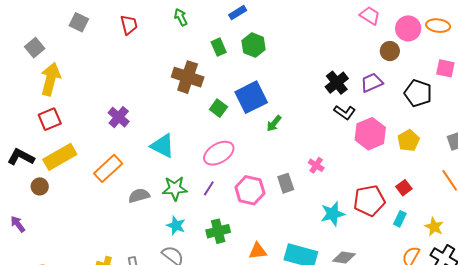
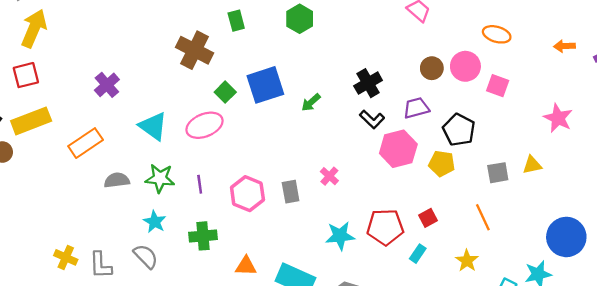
pink circle: (408, 28) -> (465, 66), moved
green hexagon: (254, 45) -> (300, 19), moved
brown circle: (390, 51) -> (432, 68), moved
purple trapezoid: (372, 83) -> (416, 108), moved
black pentagon: (418, 93) -> (459, 130), moved
green arrow: (274, 123) -> (311, 102), moved
yellow pentagon: (408, 141) -> (442, 164), turned 30
pink ellipse: (219, 153) -> (204, 125), moved
purple line: (209, 188) -> (200, 184), turned -49
yellow star: (434, 227) -> (467, 261), moved

